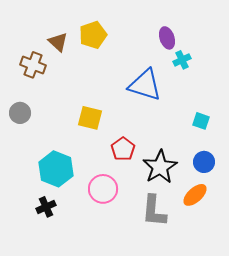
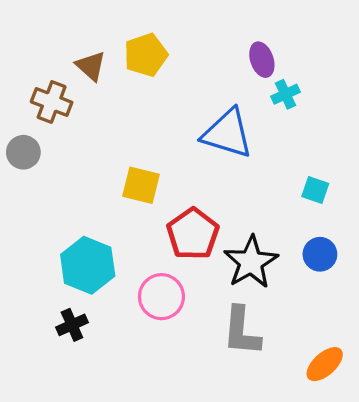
gray circle: (20, 113) -> (23, 152), moved
red pentagon: (123, 149) -> (193, 234), size x1.4
orange ellipse: (195, 195) -> (325, 364), moved

